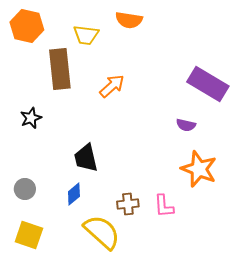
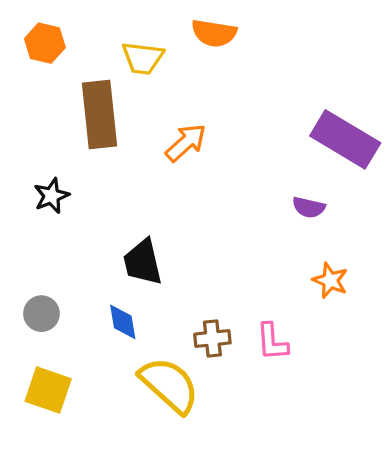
orange hexagon: (27, 26) -> (45, 43), size x0.7
orange star: (199, 169) -> (330, 280), size x0.6
blue diamond: (74, 194) -> (123, 322), turned -60

